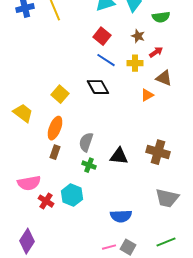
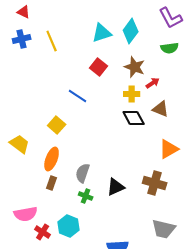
green semicircle: (161, 17) -> (170, 48), moved
brown star: (138, 36) -> (135, 67), size x1.5
blue line: (106, 60) -> (78, 96), moved
black diamond: (98, 87) -> (134, 118), moved
orange triangle: (147, 95) -> (169, 149), moved, size x1.5
black triangle: (119, 156) -> (116, 187), turned -30

